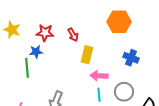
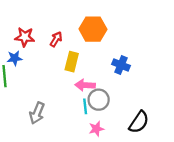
orange hexagon: (119, 22) -> (93, 29), moved
red arrow: (73, 35) -> (56, 39), turned -120
gray circle: (124, 92) -> (99, 100), moved

